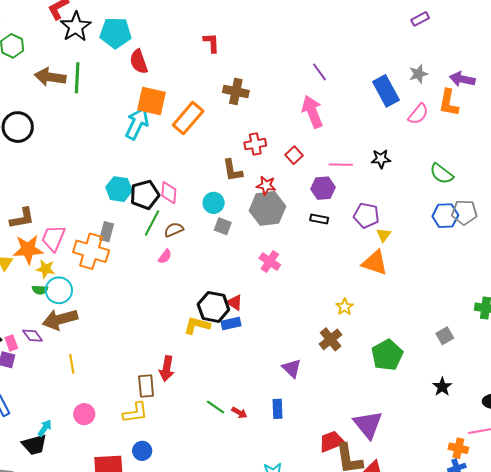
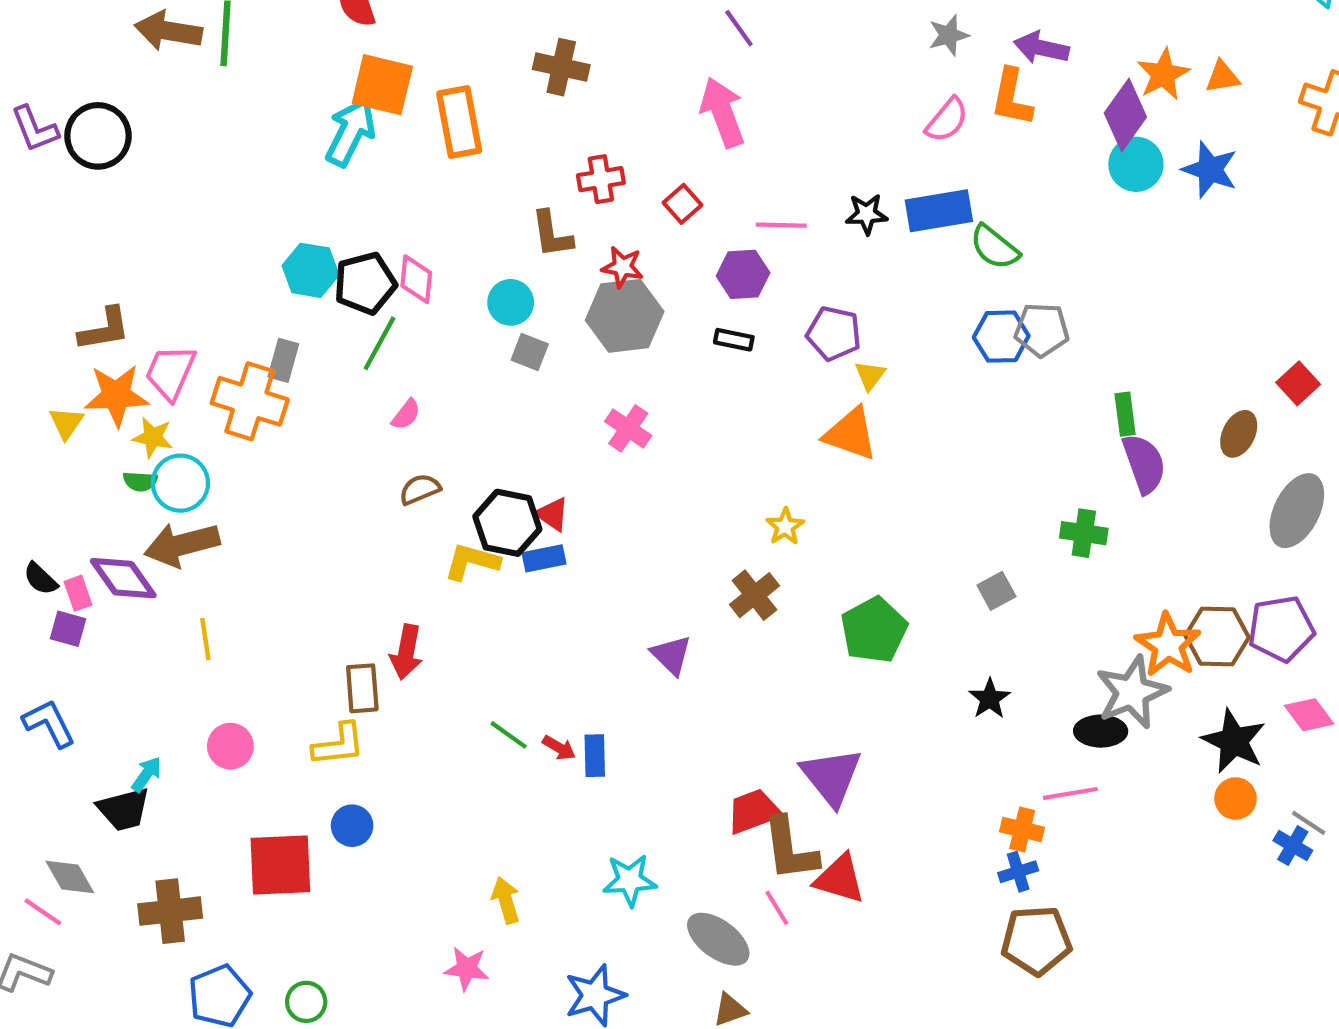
blue rectangle: (386, 91) -> (939, 211), moved, turned -72
orange rectangle: (188, 118) -> (459, 122), turned -52
brown semicircle: (174, 230) -> (420, 489), moved
purple diamond: (33, 336) -> (123, 578), size x1.5
blue rectangle: (277, 409) -> (595, 756), moved

